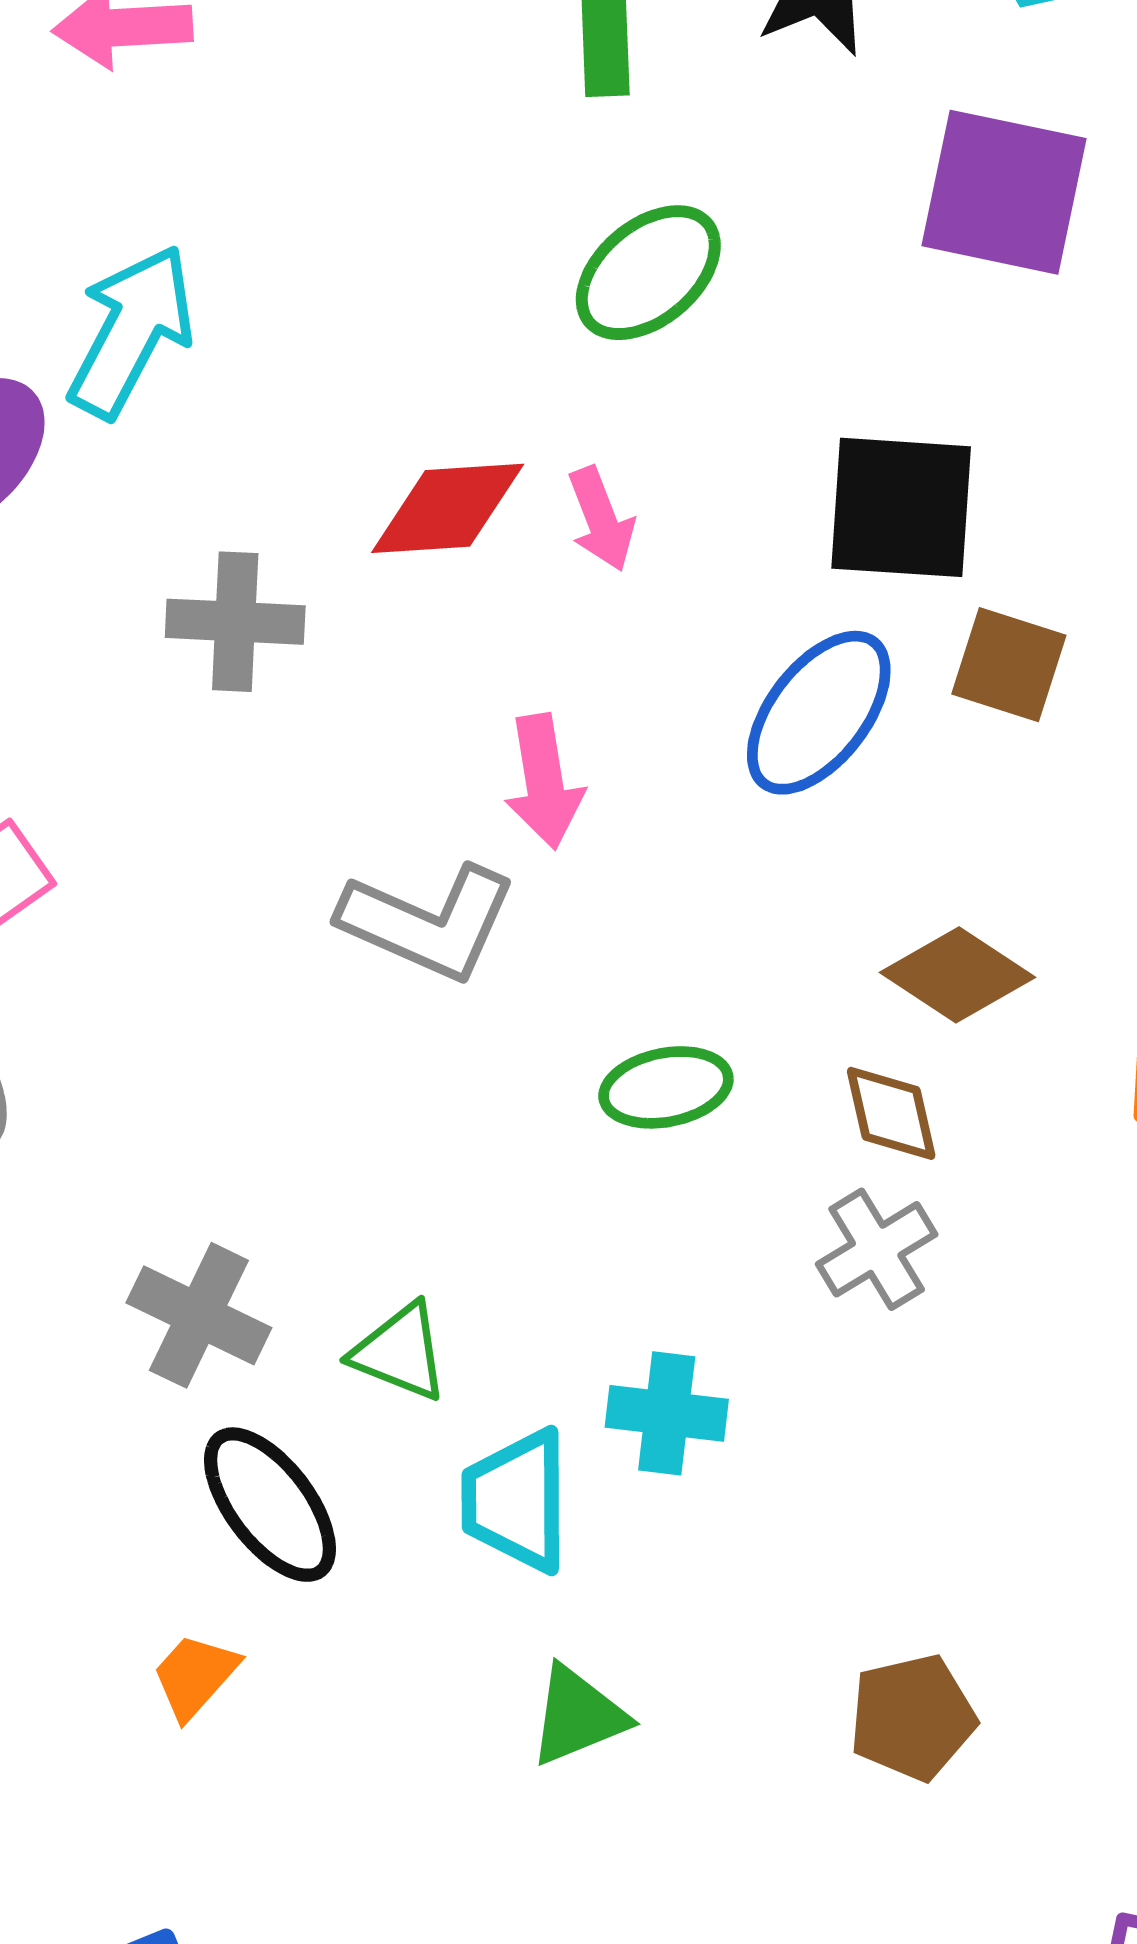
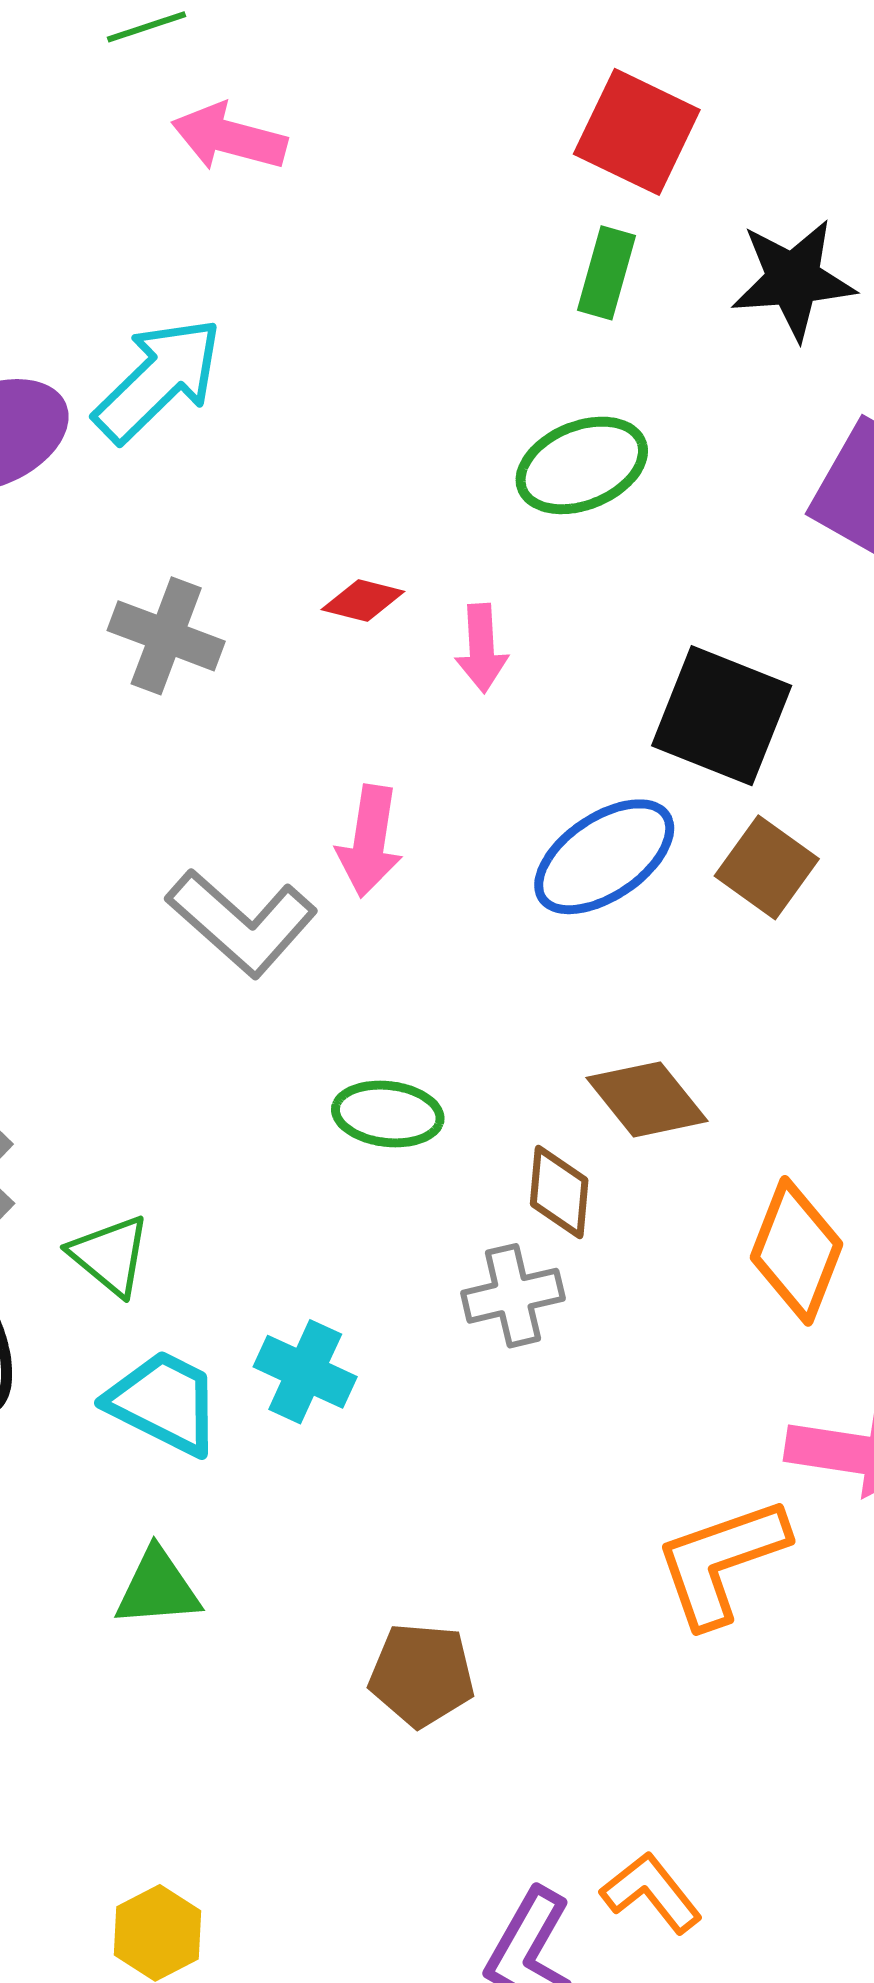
red diamond: (448, 508) -> (363, 600), size x0.6
cyan trapezoid: (516, 1501) -> (164, 1402), turned 99

